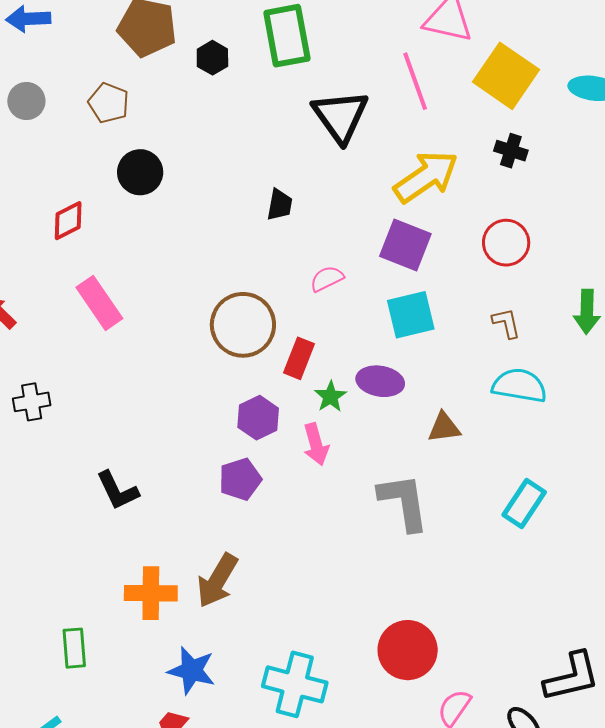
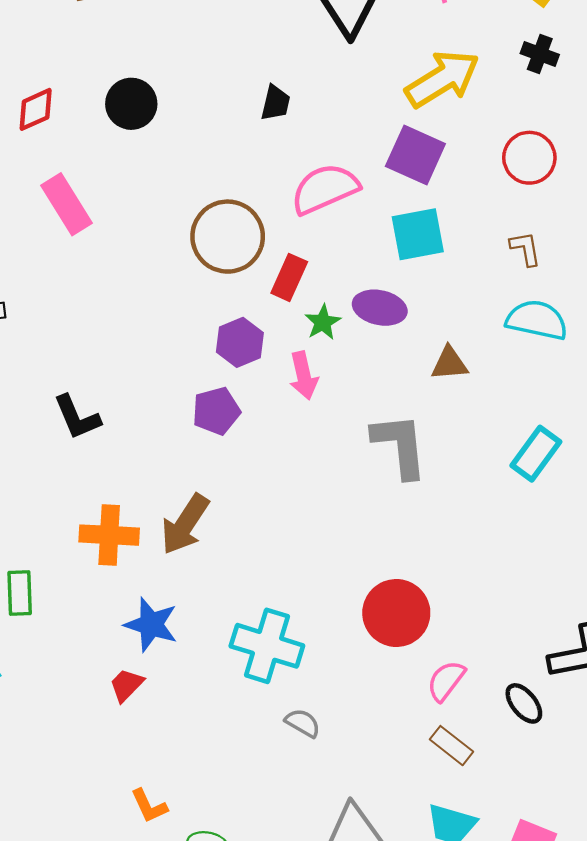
black circle: (140, 172) -> (131, 104), moved
pink semicircle: (327, 279) -> (325, 189), size x1.8

